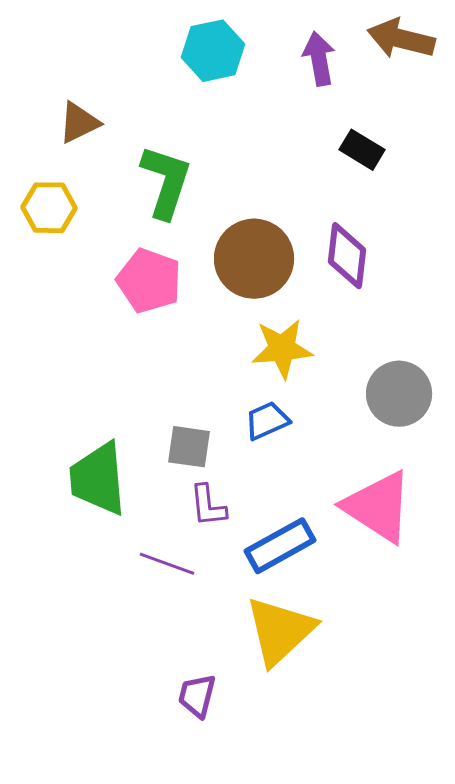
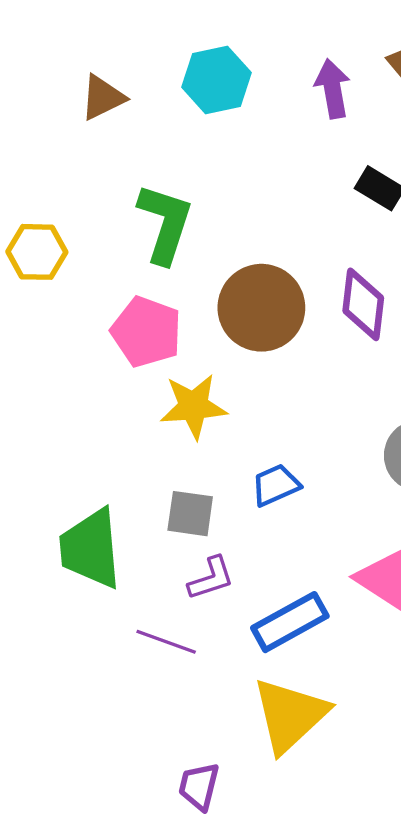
brown triangle: (79, 123) -> (103, 97), moved
yellow star: (282, 349) -> (194, 406), moved
purple L-shape: (208, 506) -> (211, 578), turned -102

